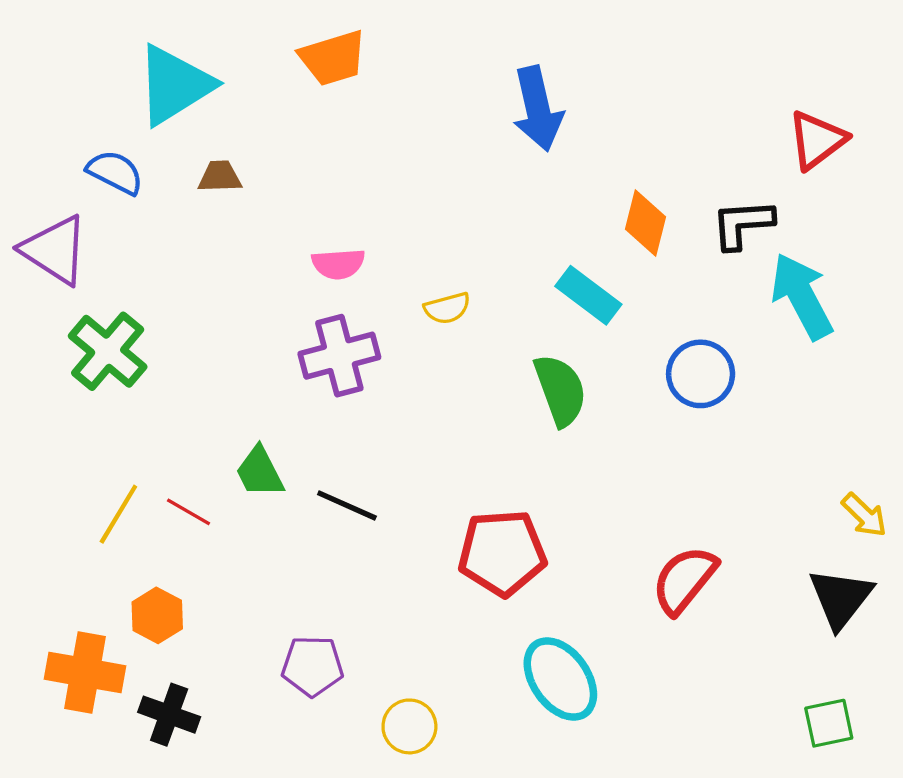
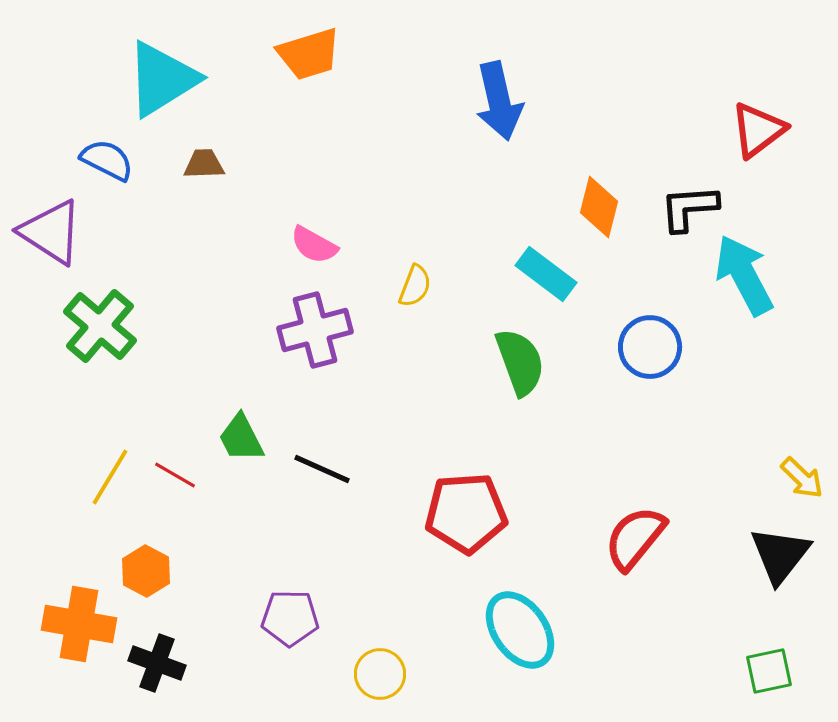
pink semicircle: (338, 264) -> (314, 245), turned 33
yellow semicircle: (447, 308) -> (415, 286), turned -54

